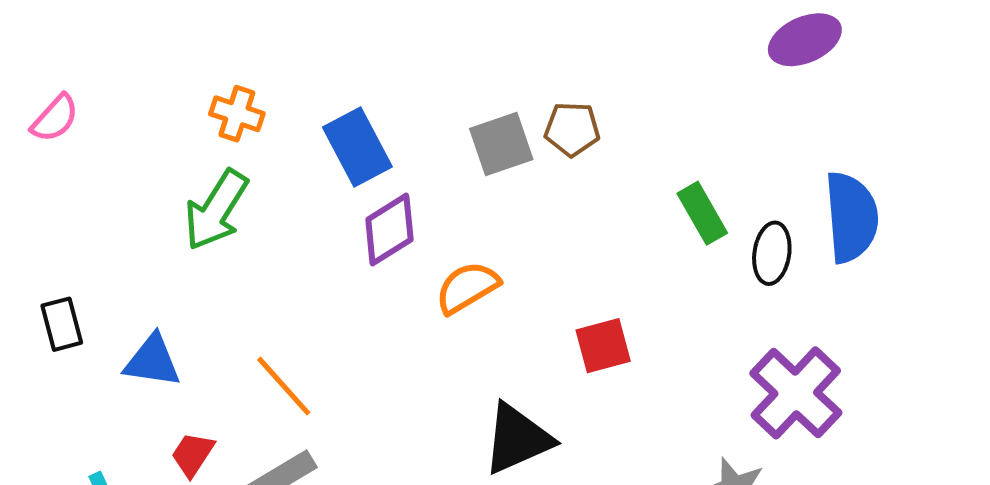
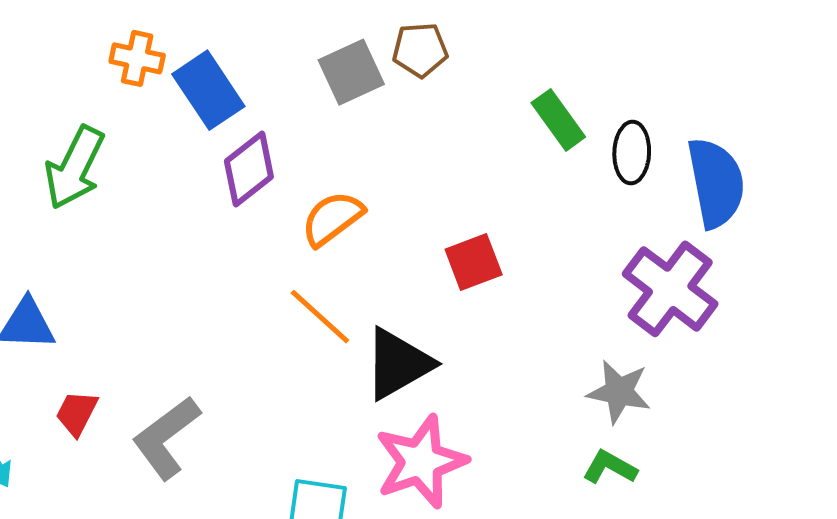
orange cross: (237, 114) -> (137, 58), moved
blue semicircle: (851, 217) -> (716, 183), moved
orange line: (284, 386) -> (320, 317), moved

